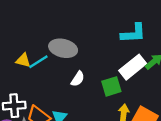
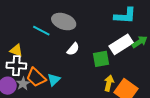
yellow triangle: (23, 60) -> (16, 50), moved
cyan line: (38, 62) -> (41, 31), turned 54

